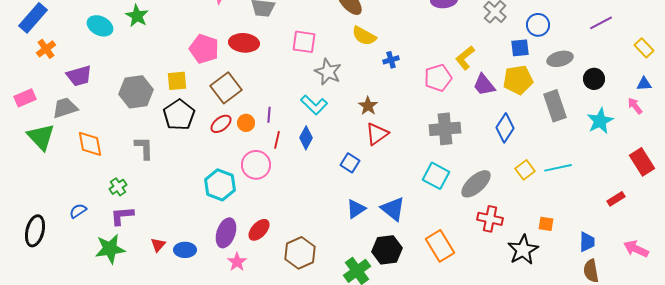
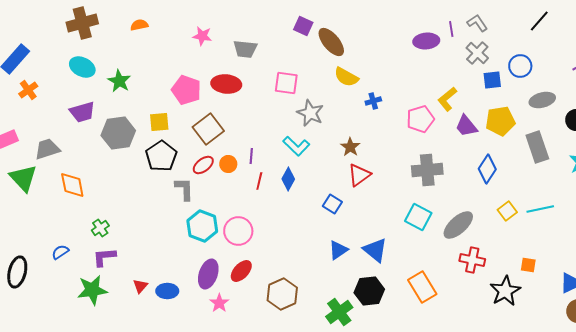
green star: (137, 16) -> (119, 81), moved
blue square: (520, 48) -> (492, 80), moved
purple trapezoid: (79, 76) -> (82, 112), moved
gray L-shape: (144, 148) -> (184, 189), moved
pink circle: (256, 165) -> (238, 231), moved

